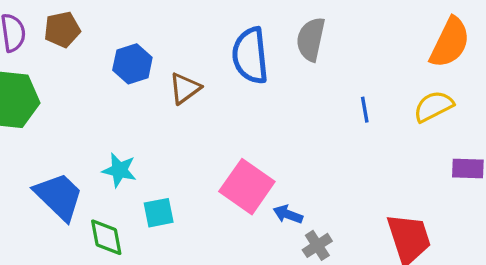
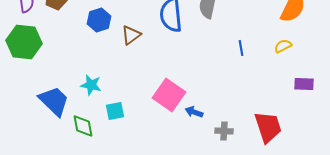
yellow semicircle: (433, 106) -> (283, 46), size x0.7
gray cross: (317, 245) -> (224, 131), moved, turned 36

